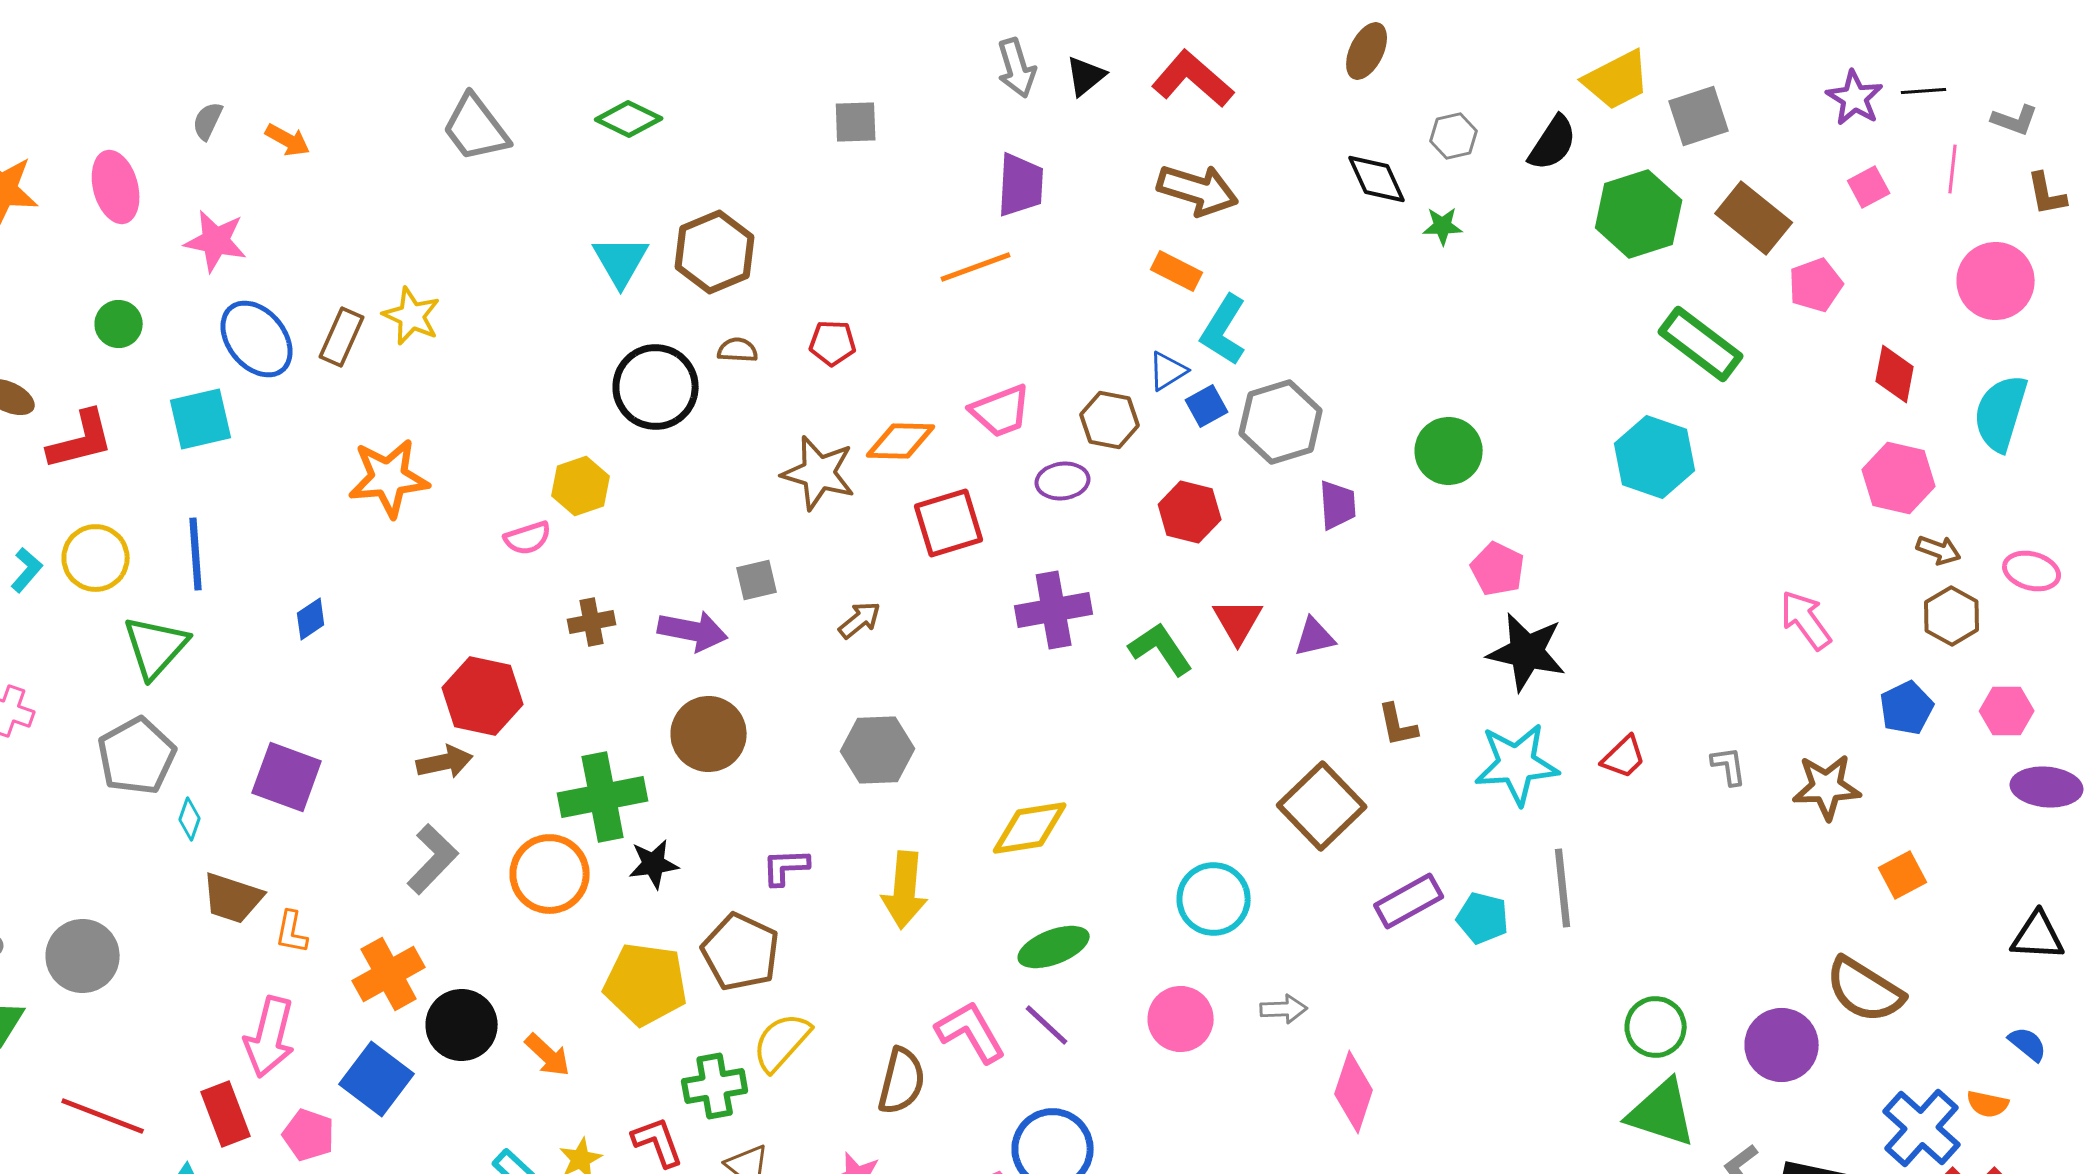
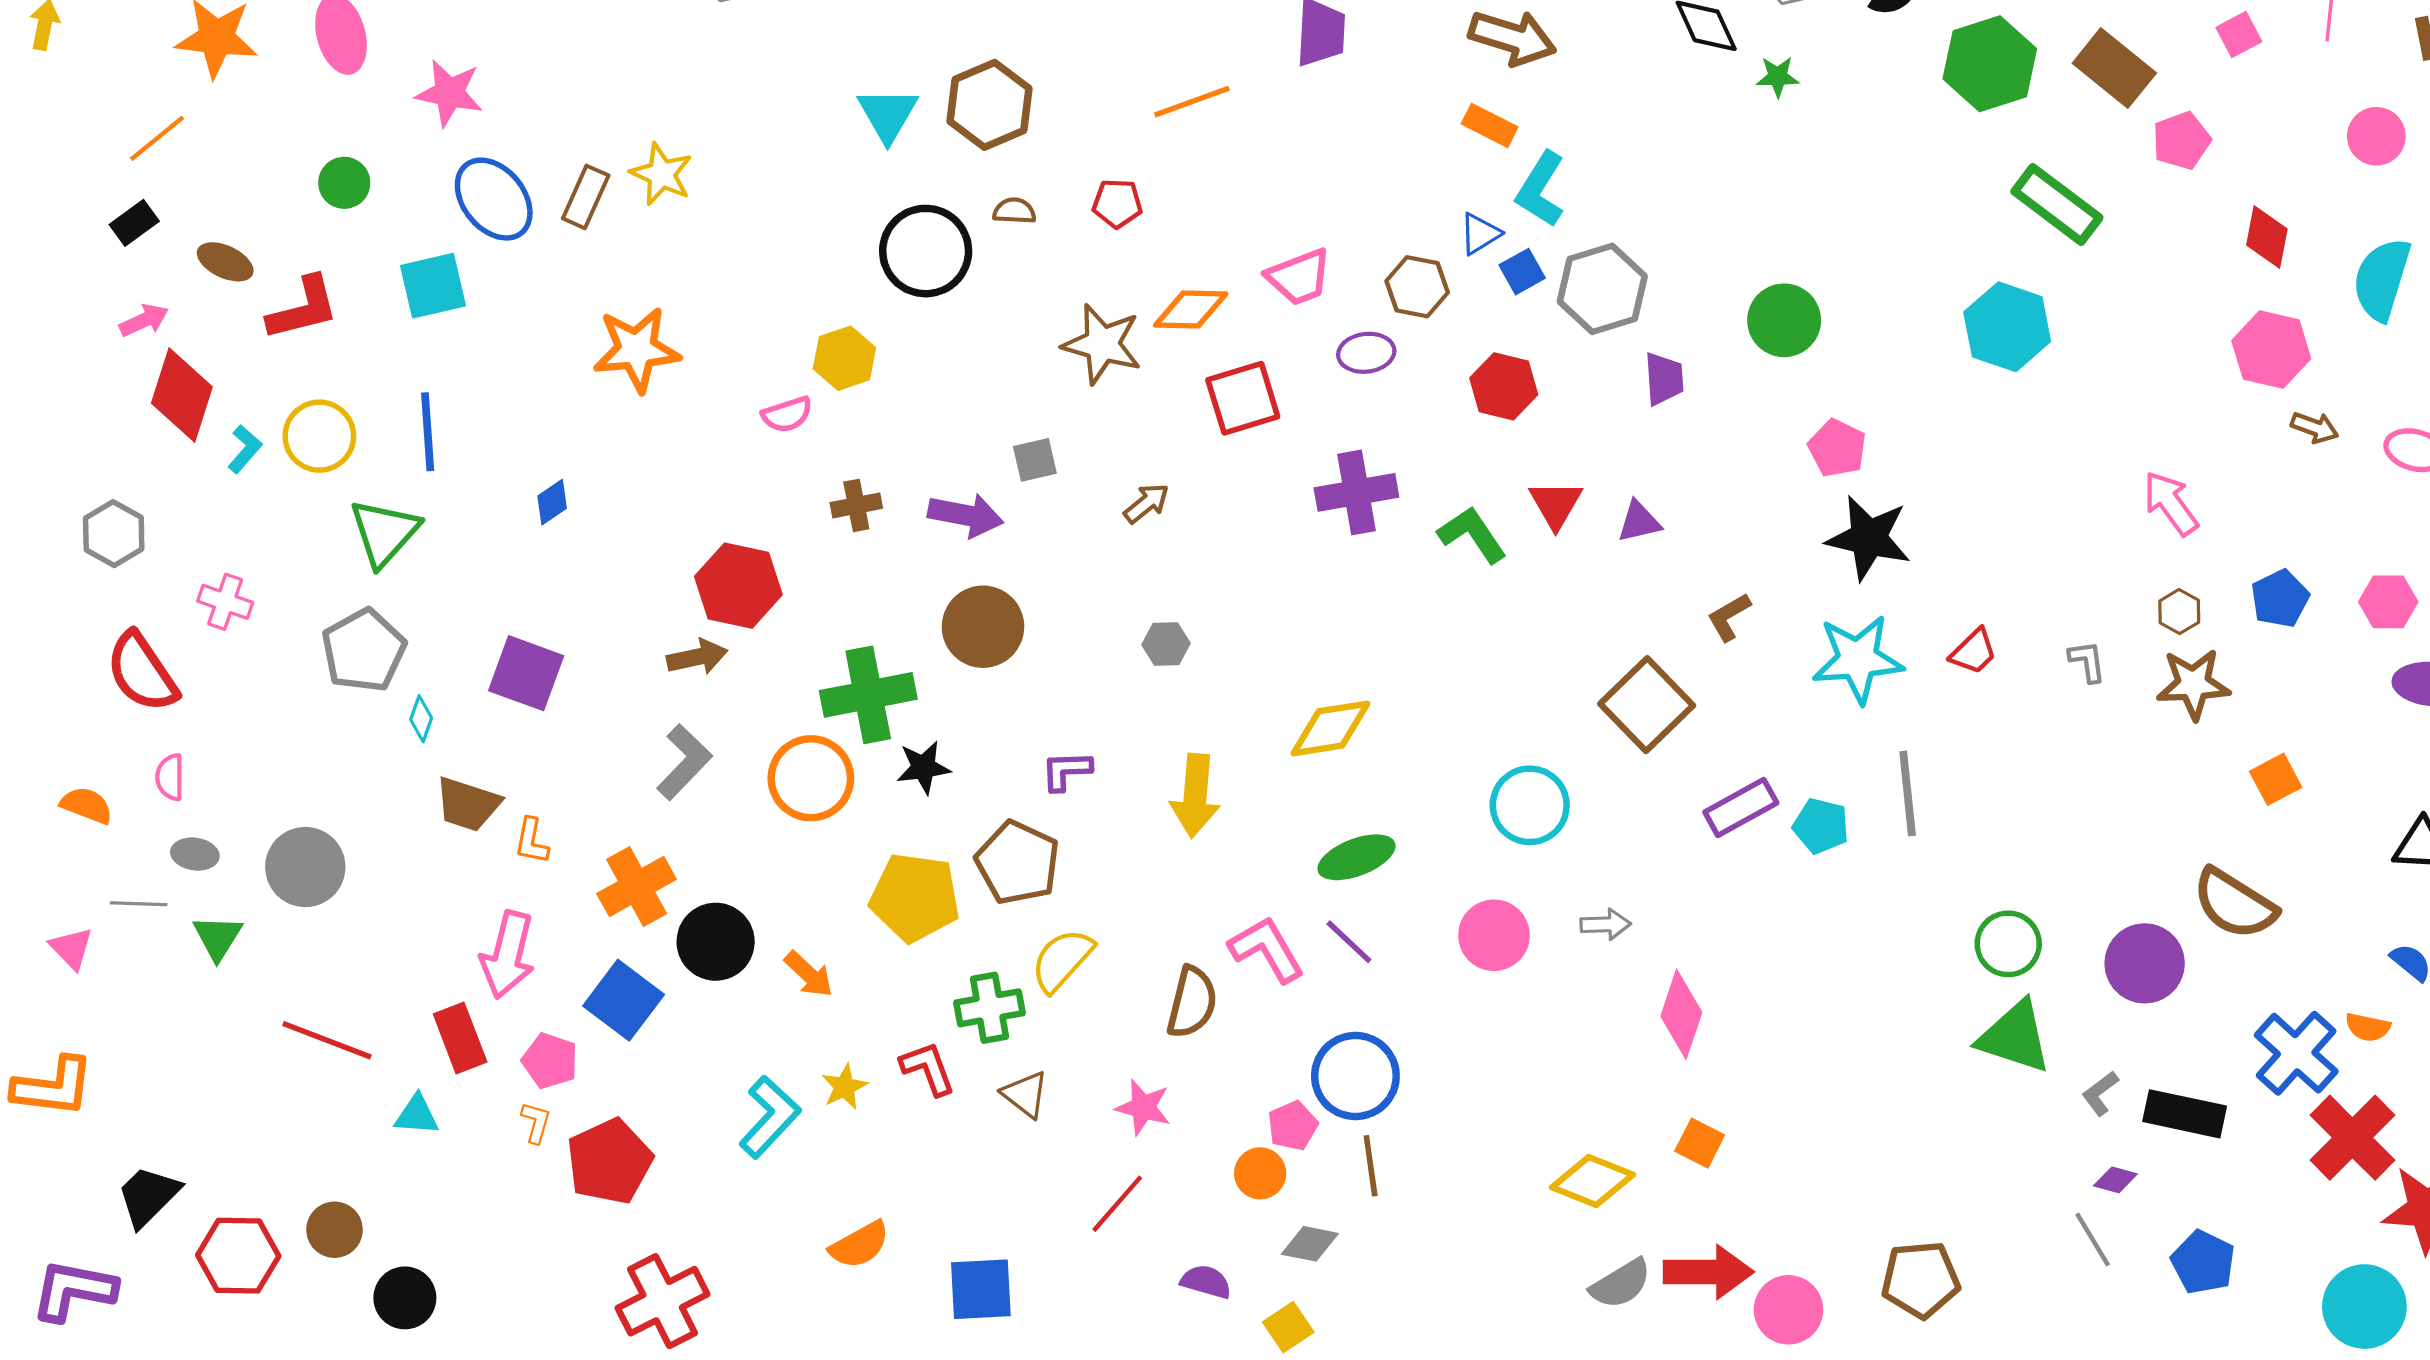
orange line: (976, 267) -> (1192, 102), moved
pink circle: (1996, 281) -> (2376, 136), size x0.7
brown hexagon: (1952, 616) -> (2179, 612), moved, size x0.7
brown L-shape: (1398, 725) -> (1729, 617), turned 72
gray hexagon: (878, 750) -> (1166, 644), size x0.6

